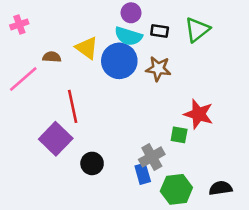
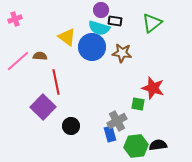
black rectangle: (160, 31) -> (115, 21), moved
brown semicircle: (52, 57) -> (40, 56), moved
black semicircle: (221, 188) -> (158, 145), moved

